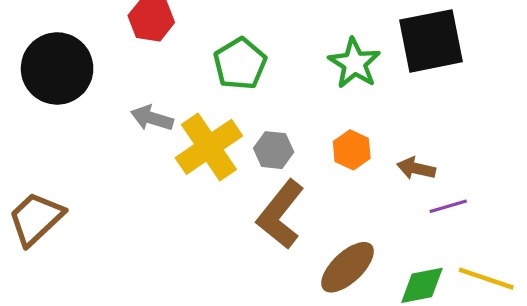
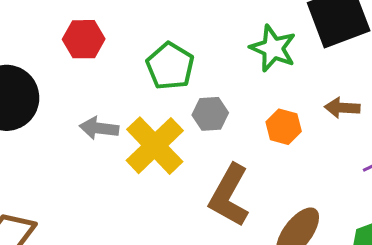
gray hexagon: (274, 150) -> (210, 114), moved
brown arrow: (416, 168) -> (342, 108), moved

